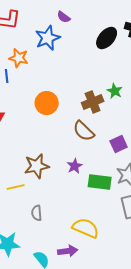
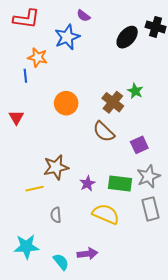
brown cross: (93, 102) -> (113, 102), turned -30
purple star: (75, 166) -> (87, 184), moved
yellow semicircle: (86, 228) -> (106, 214), moved

